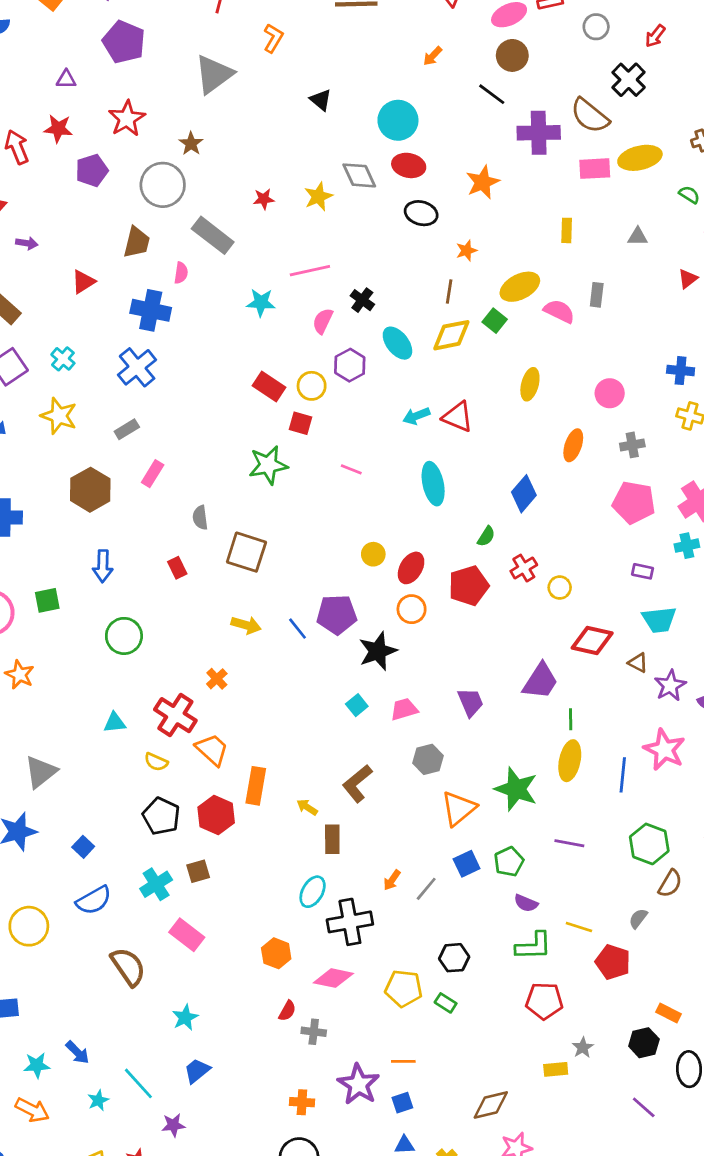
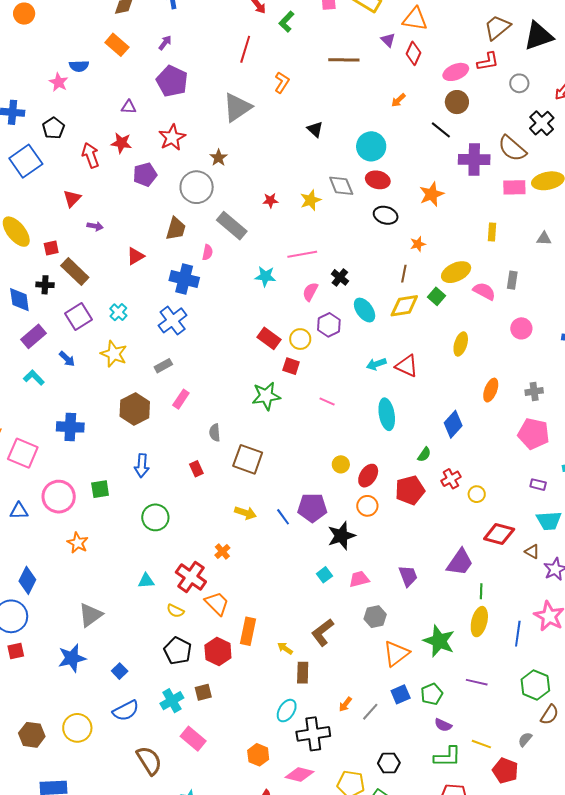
pink circle: (610, 393) -> (521, 328), moved

